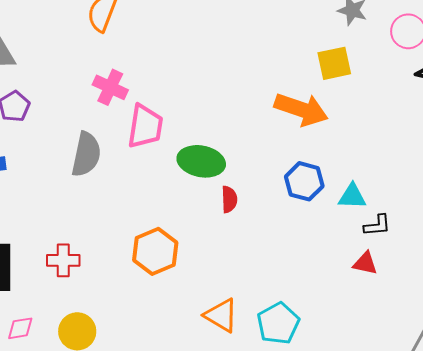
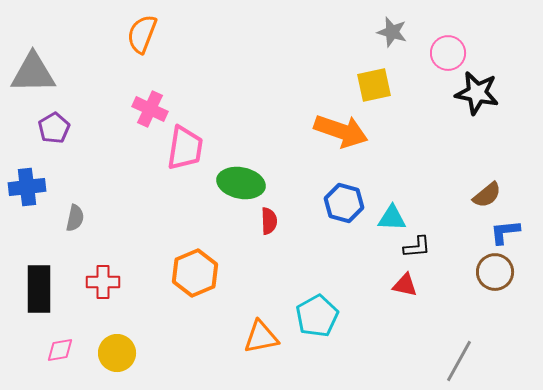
gray semicircle: (86, 154) -> (75, 218), moved, size x0.6
orange triangle: (221, 315) -> (261, 337), turned -42
cyan pentagon: (278, 323) -> (317, 316), moved

